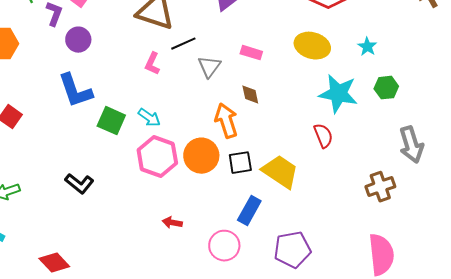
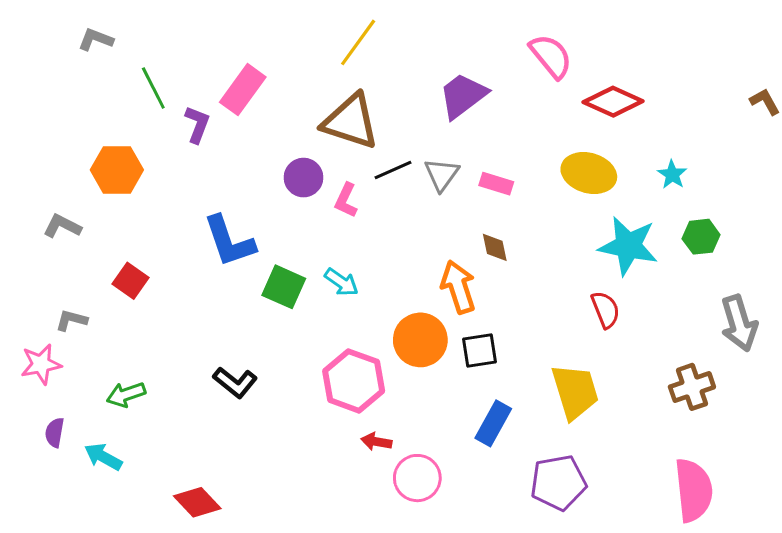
purple circle: (78, 40) -> (304, 178), moved
gray triangle: (209, 67) -> (442, 175), moved
pink hexagon: (157, 157) -> (354, 381), moved
yellow trapezoid: (280, 172) -> (575, 392), moved, turned 39
pink circle: (224, 246) -> (417, 478), moved

